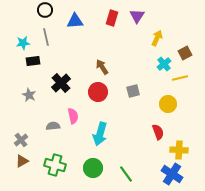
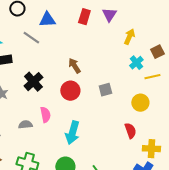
gray line: (46, 37) -> (31, 38), moved, turned -42

